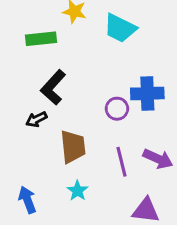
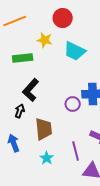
black arrow: (36, 119) -> (20, 111), turned 136
purple line: (122, 162) -> (76, 151), moved
blue arrow: (27, 200) -> (14, 143), moved

